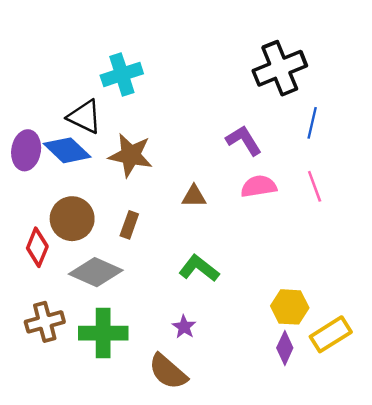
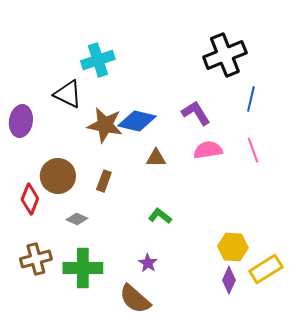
blue diamond: (67, 150) -> (137, 121), moved, turned -30
green L-shape: (199, 268) -> (160, 216), size x0.7
gray diamond: (96, 272) -> (77, 219), size x0.5

